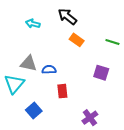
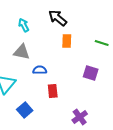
cyan arrow: (33, 24) -> (24, 25), turned 48
orange rectangle: (77, 40) -> (67, 41), turned 56
gray triangle: (29, 63) -> (22, 52), moved

